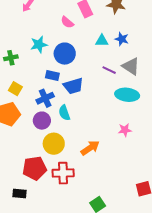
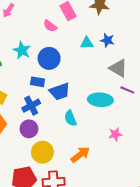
cyan star: (39, 45) -> (22, 50), turned -30
purple line: (109, 70) -> (127, 90), moved
cyan ellipse: (127, 95) -> (100, 100), moved
cyan semicircle: (64, 113) -> (70, 118), moved

